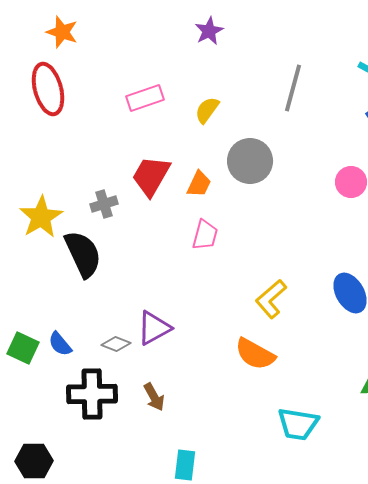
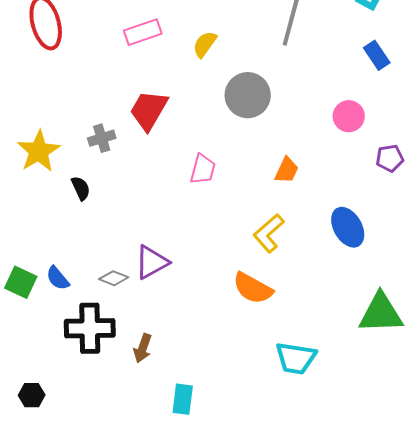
orange trapezoid: (199, 184) -> (287, 170), moved
black semicircle: (83, 254) -> (81, 188), size x0.5
brown arrow: (154, 397) -> (143, 348), moved, turned 48
black hexagon: (34, 461) -> (32, 395), size x0.7

